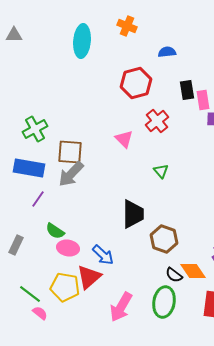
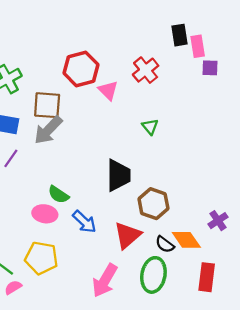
red hexagon: (136, 83) -> (81, 69), moved
green semicircle: (55, 231) -> (58, 195), moved
red triangle: (89, 277) -> (127, 235), moved
pink semicircle: (40, 313) -> (13, 287), turned -70

